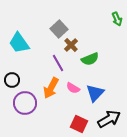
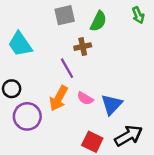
gray square: (59, 29) -> (65, 15), moved, turned 30
brown cross: (71, 45) -> (83, 47), turned 32
green semicircle: (90, 59) -> (98, 21), moved, turned -42

